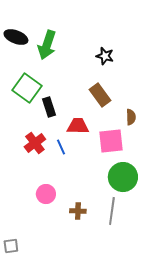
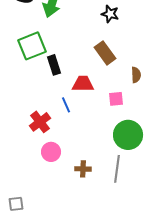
green square: (27, 88) -> (32, 46), turned 32
pink square: (111, 141) -> (116, 99), size x0.6
red cross: (35, 143) -> (40, 122), moved

